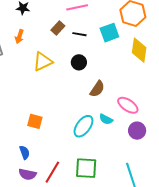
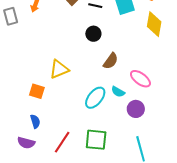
yellow triangle: (43, 62) -> (59, 69), moved
orange square: (35, 121) -> (37, 91), moved
purple circle: (137, 131) -> (136, 109), moved
purple semicircle: (27, 174) -> (26, 143), moved

